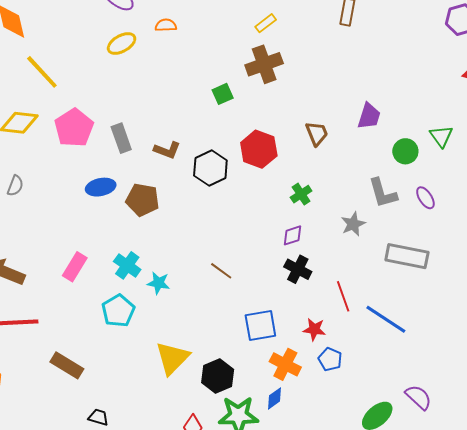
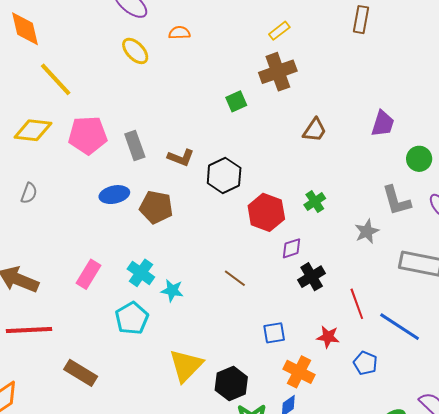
yellow ellipse: (122, 43) -> (135, 51), turned 76
pink pentagon: (74, 128) -> (88, 135), turned 30
brown trapezoid: (317, 133) -> (315, 130), moved, turned 56
red hexagon: (259, 149) -> (266, 212), moved
purple diamond: (293, 235) -> (292, 248), moved
black cross: (298, 269) -> (312, 277), turned 32
blue square: (260, 325) -> (274, 333), size x0.7
blue pentagon: (330, 359) -> (365, 363), moved

